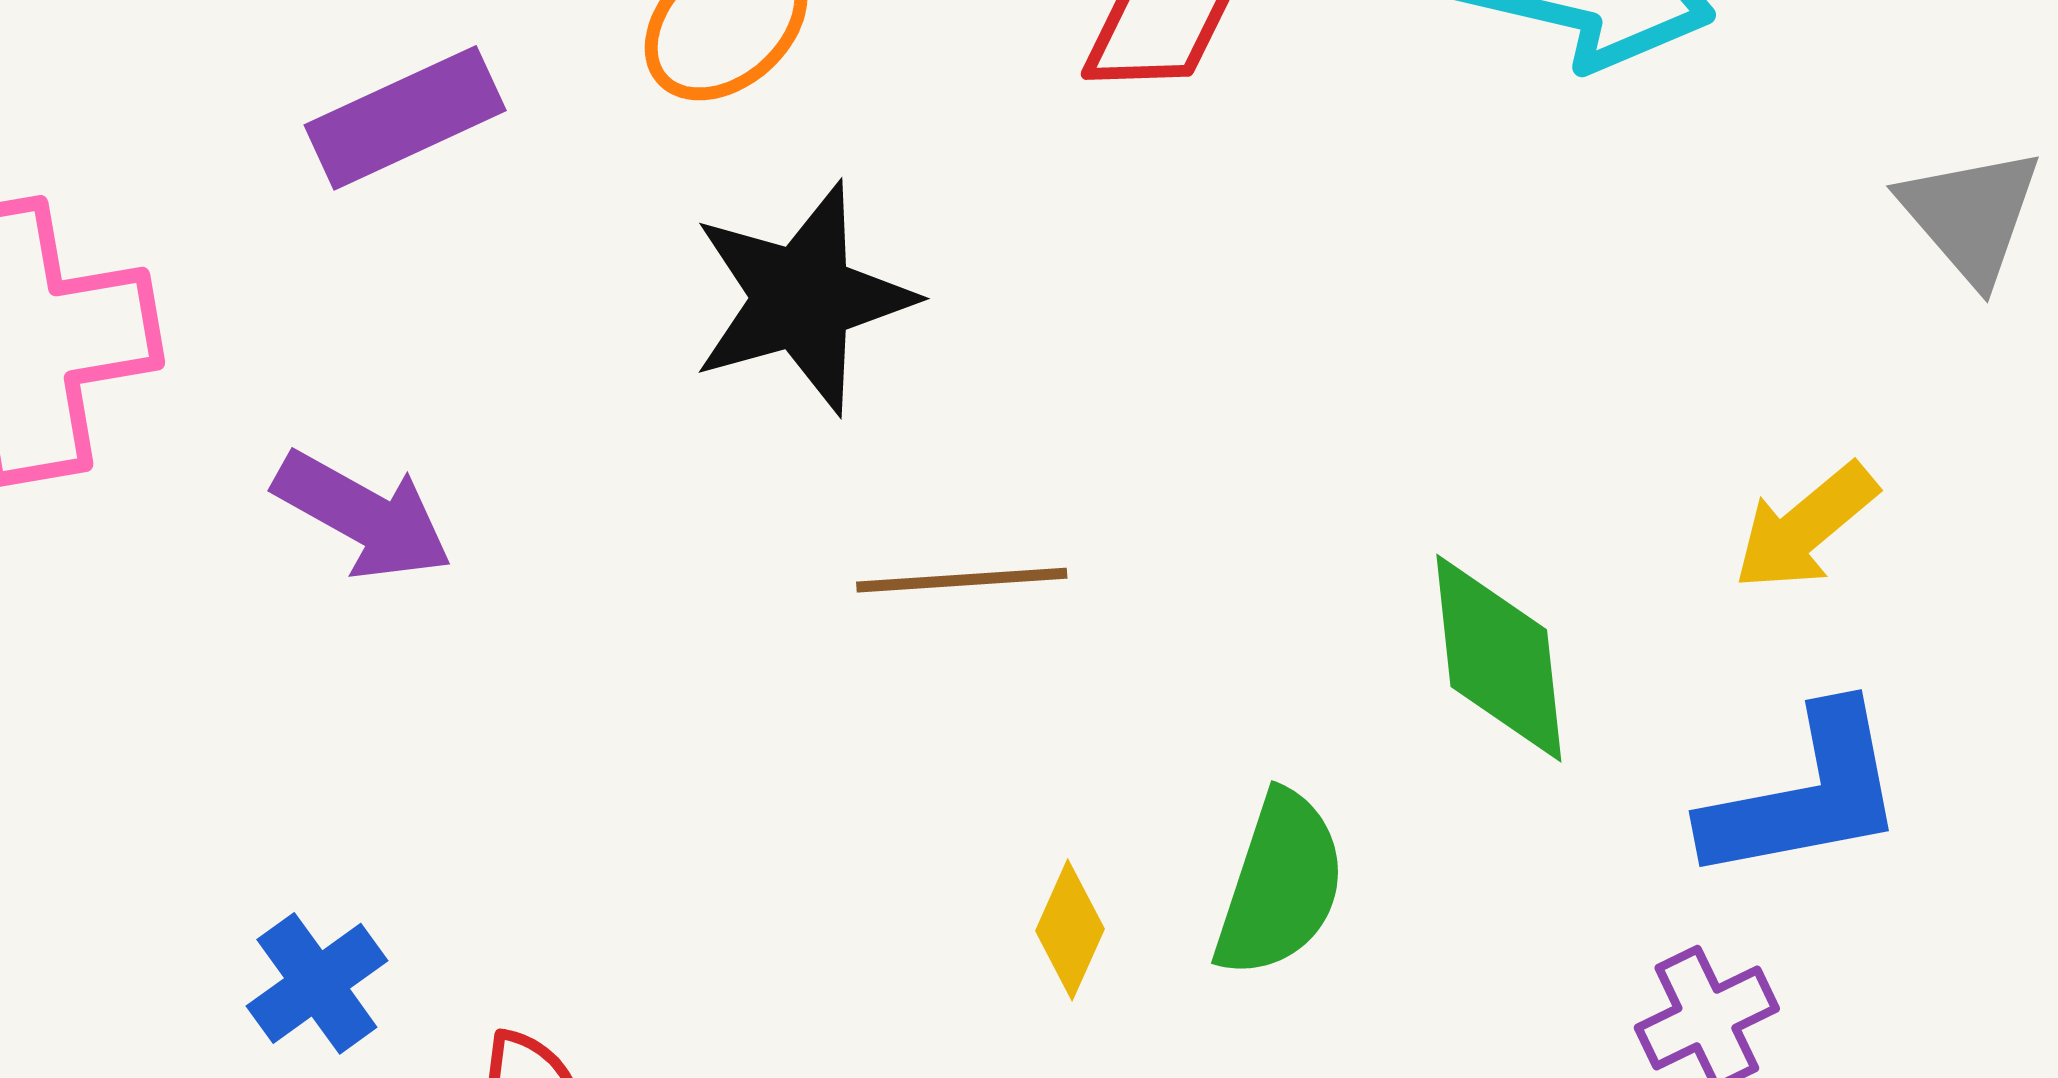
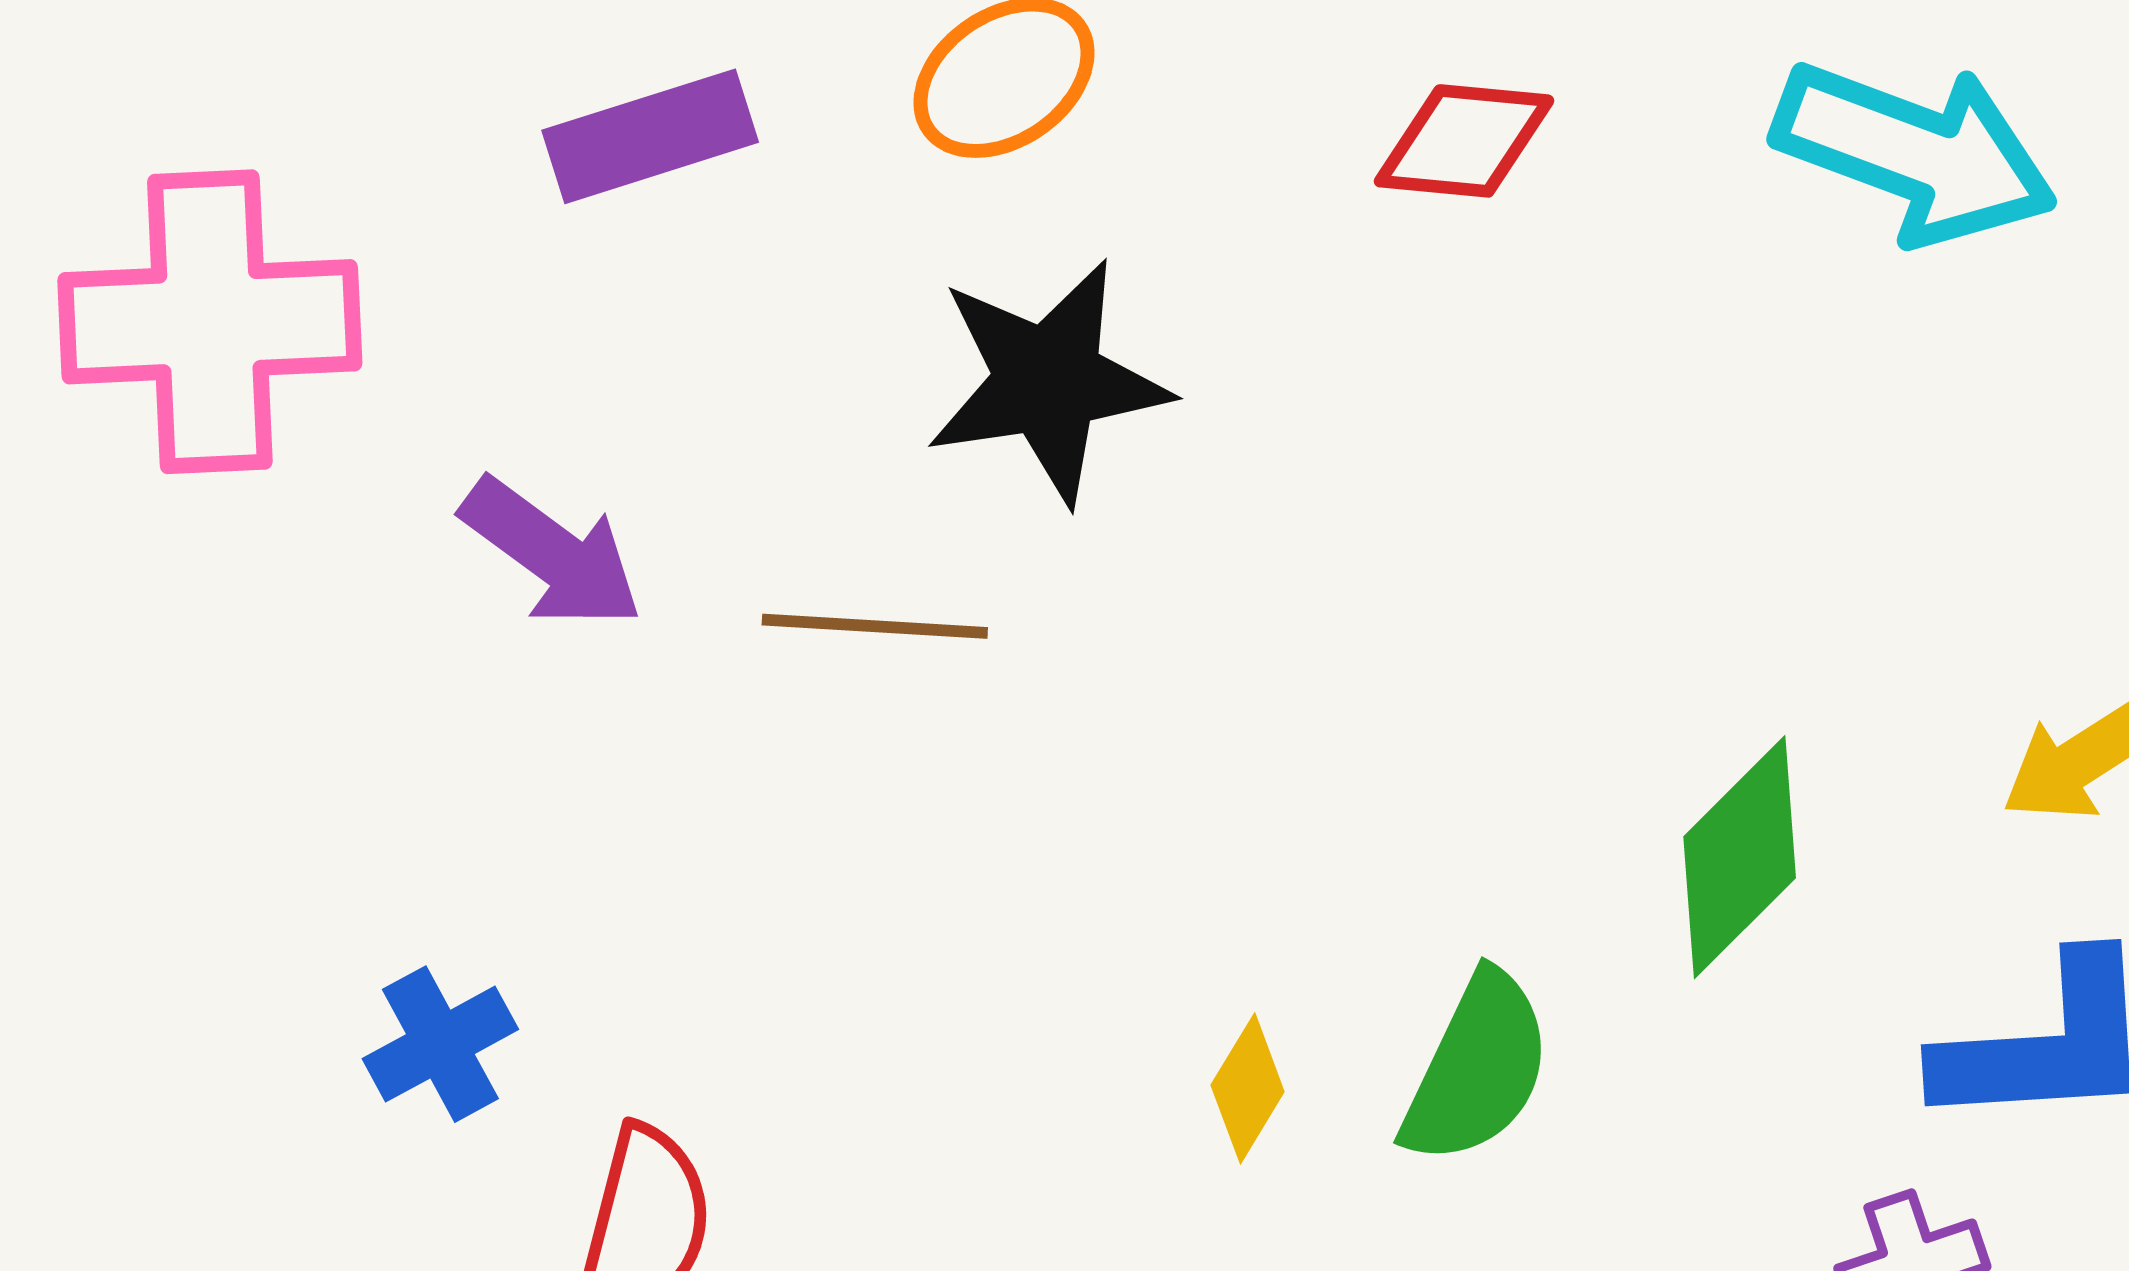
brown line: (962, 580) -> (875, 626), moved
green diamond: (1499, 658) -> (1740, 857), turned 44

